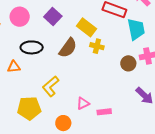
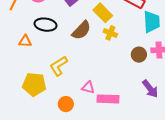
pink triangle: (83, 103) -> (88, 88), turned 32
pink rectangle: (104, 112) -> (108, 99), size x1.5

